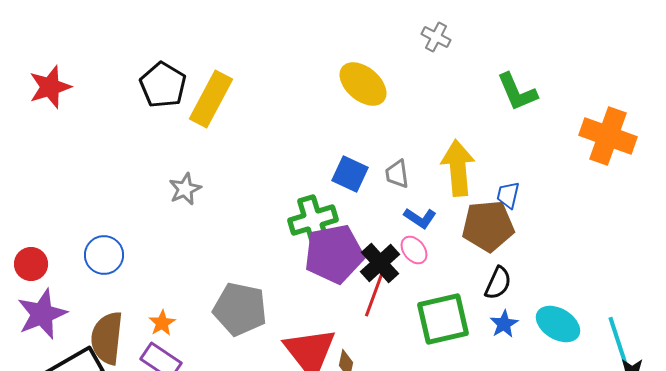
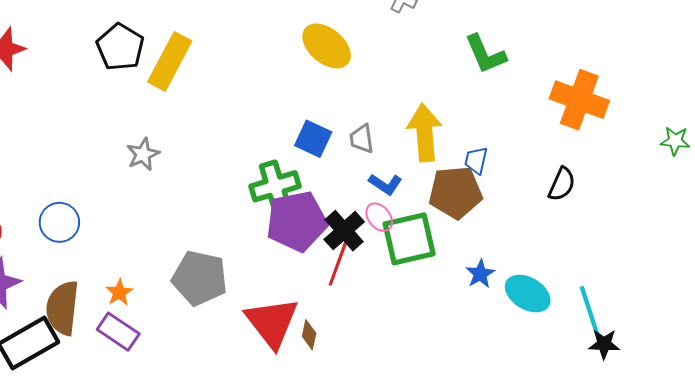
black semicircle: (498, 283) -> (562, 184), moved
green square: (443, 319) -> (409, 239), moved
blue star: (504, 324) -> (480, 274), moved

